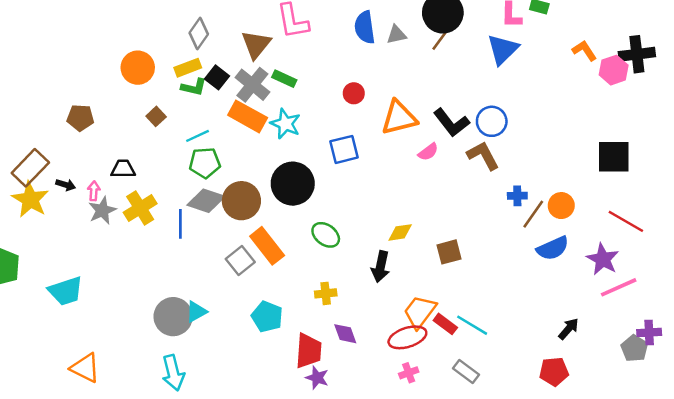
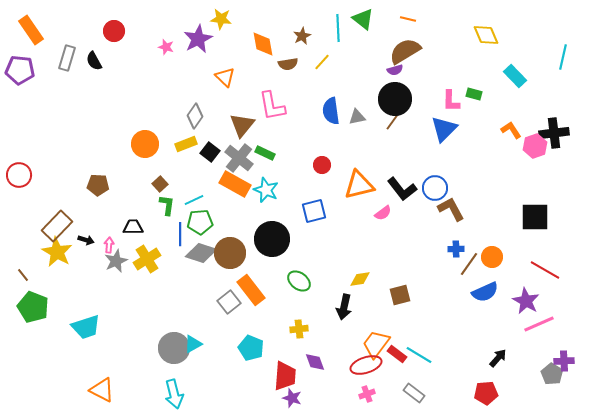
green L-shape: (194, 87) -> (167, 205), moved, turned -95
brown L-shape: (483, 156) -> (451, 209), moved
blue line: (180, 224) -> (180, 234), moved

